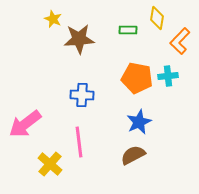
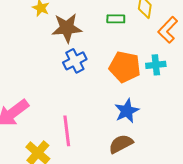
blue cross: (82, 95) -> (75, 61), moved, turned -30

